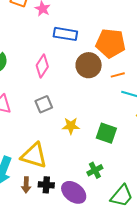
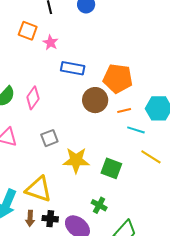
pink diamond: (42, 66) -> (33, 98), moved
yellow star: (71, 126) -> (76, 160), size x1.5
green cross: (95, 170) -> (99, 205), turned -35

